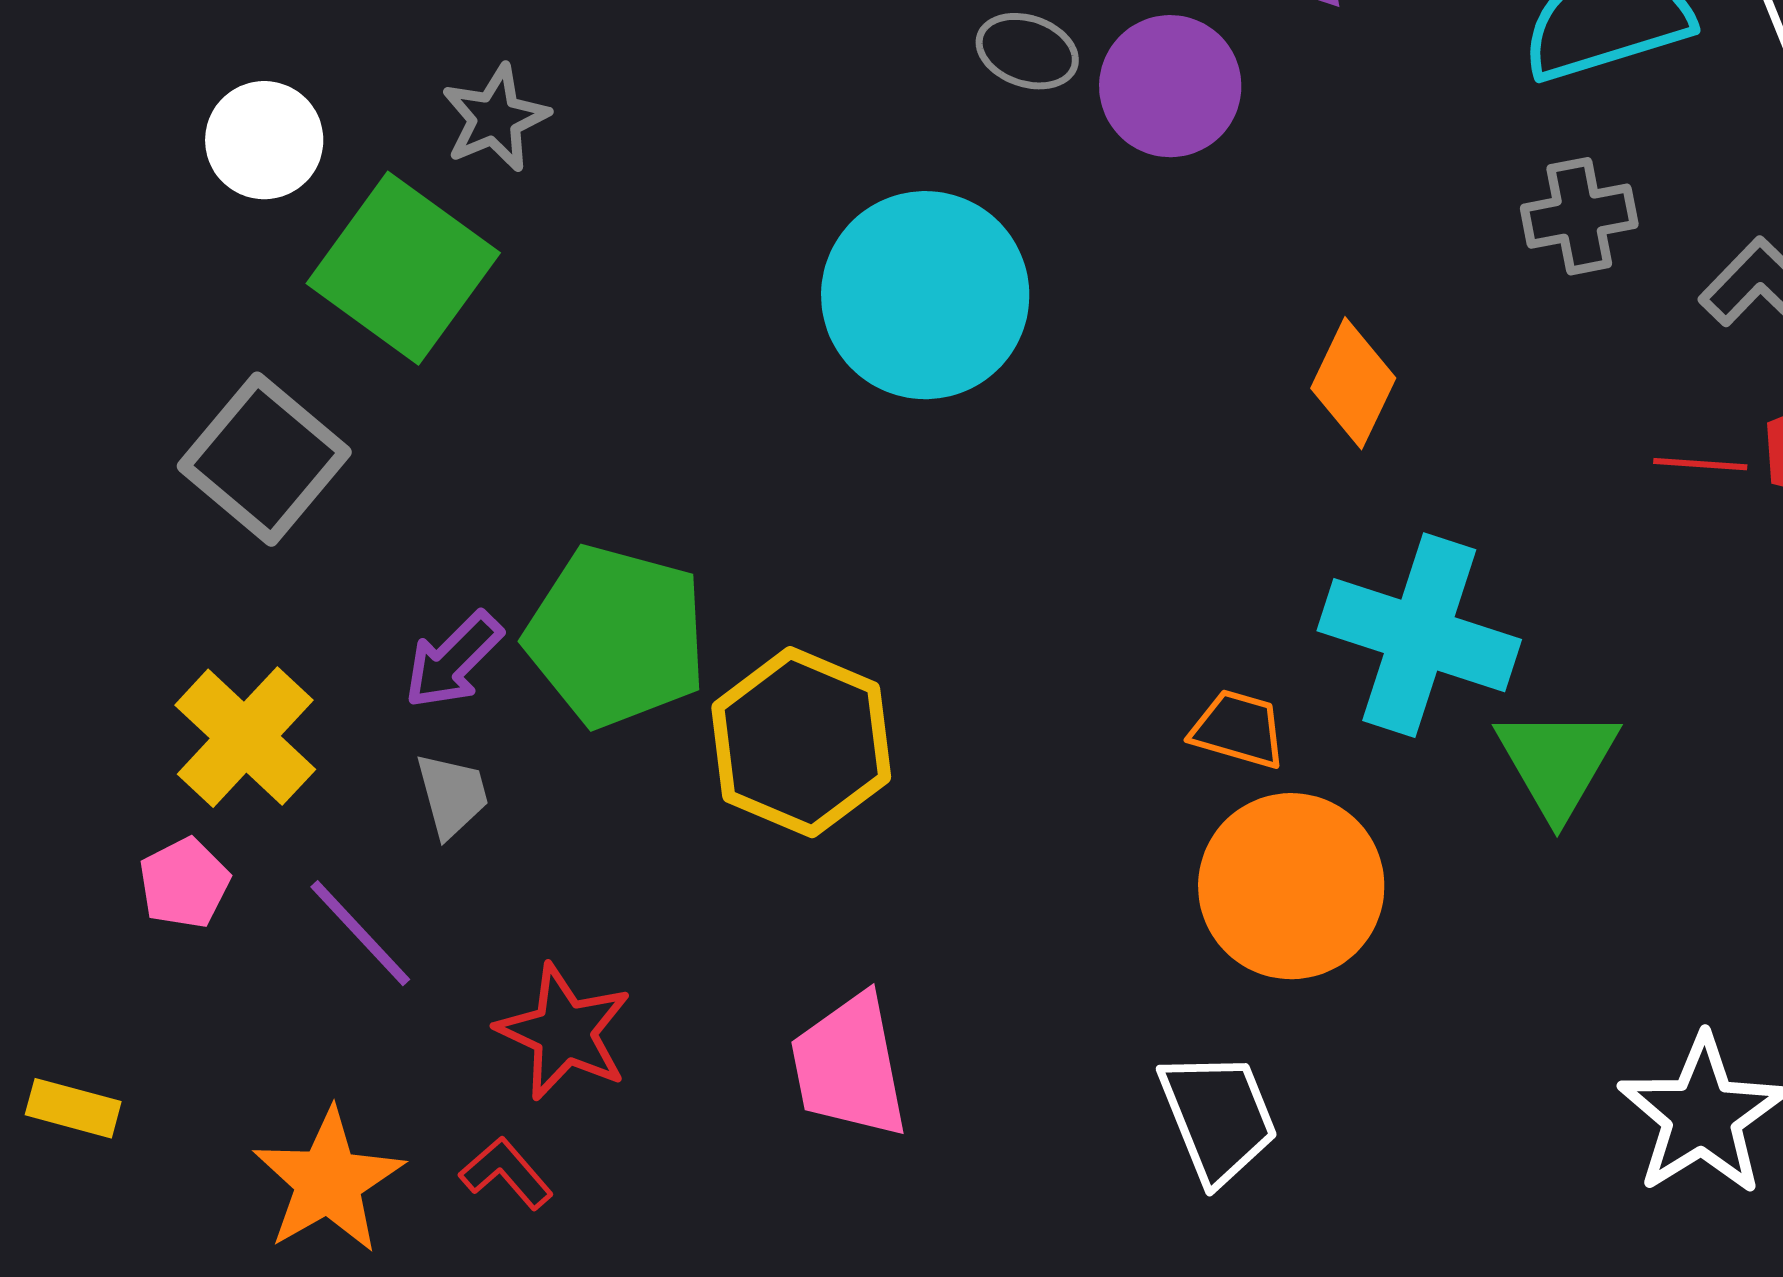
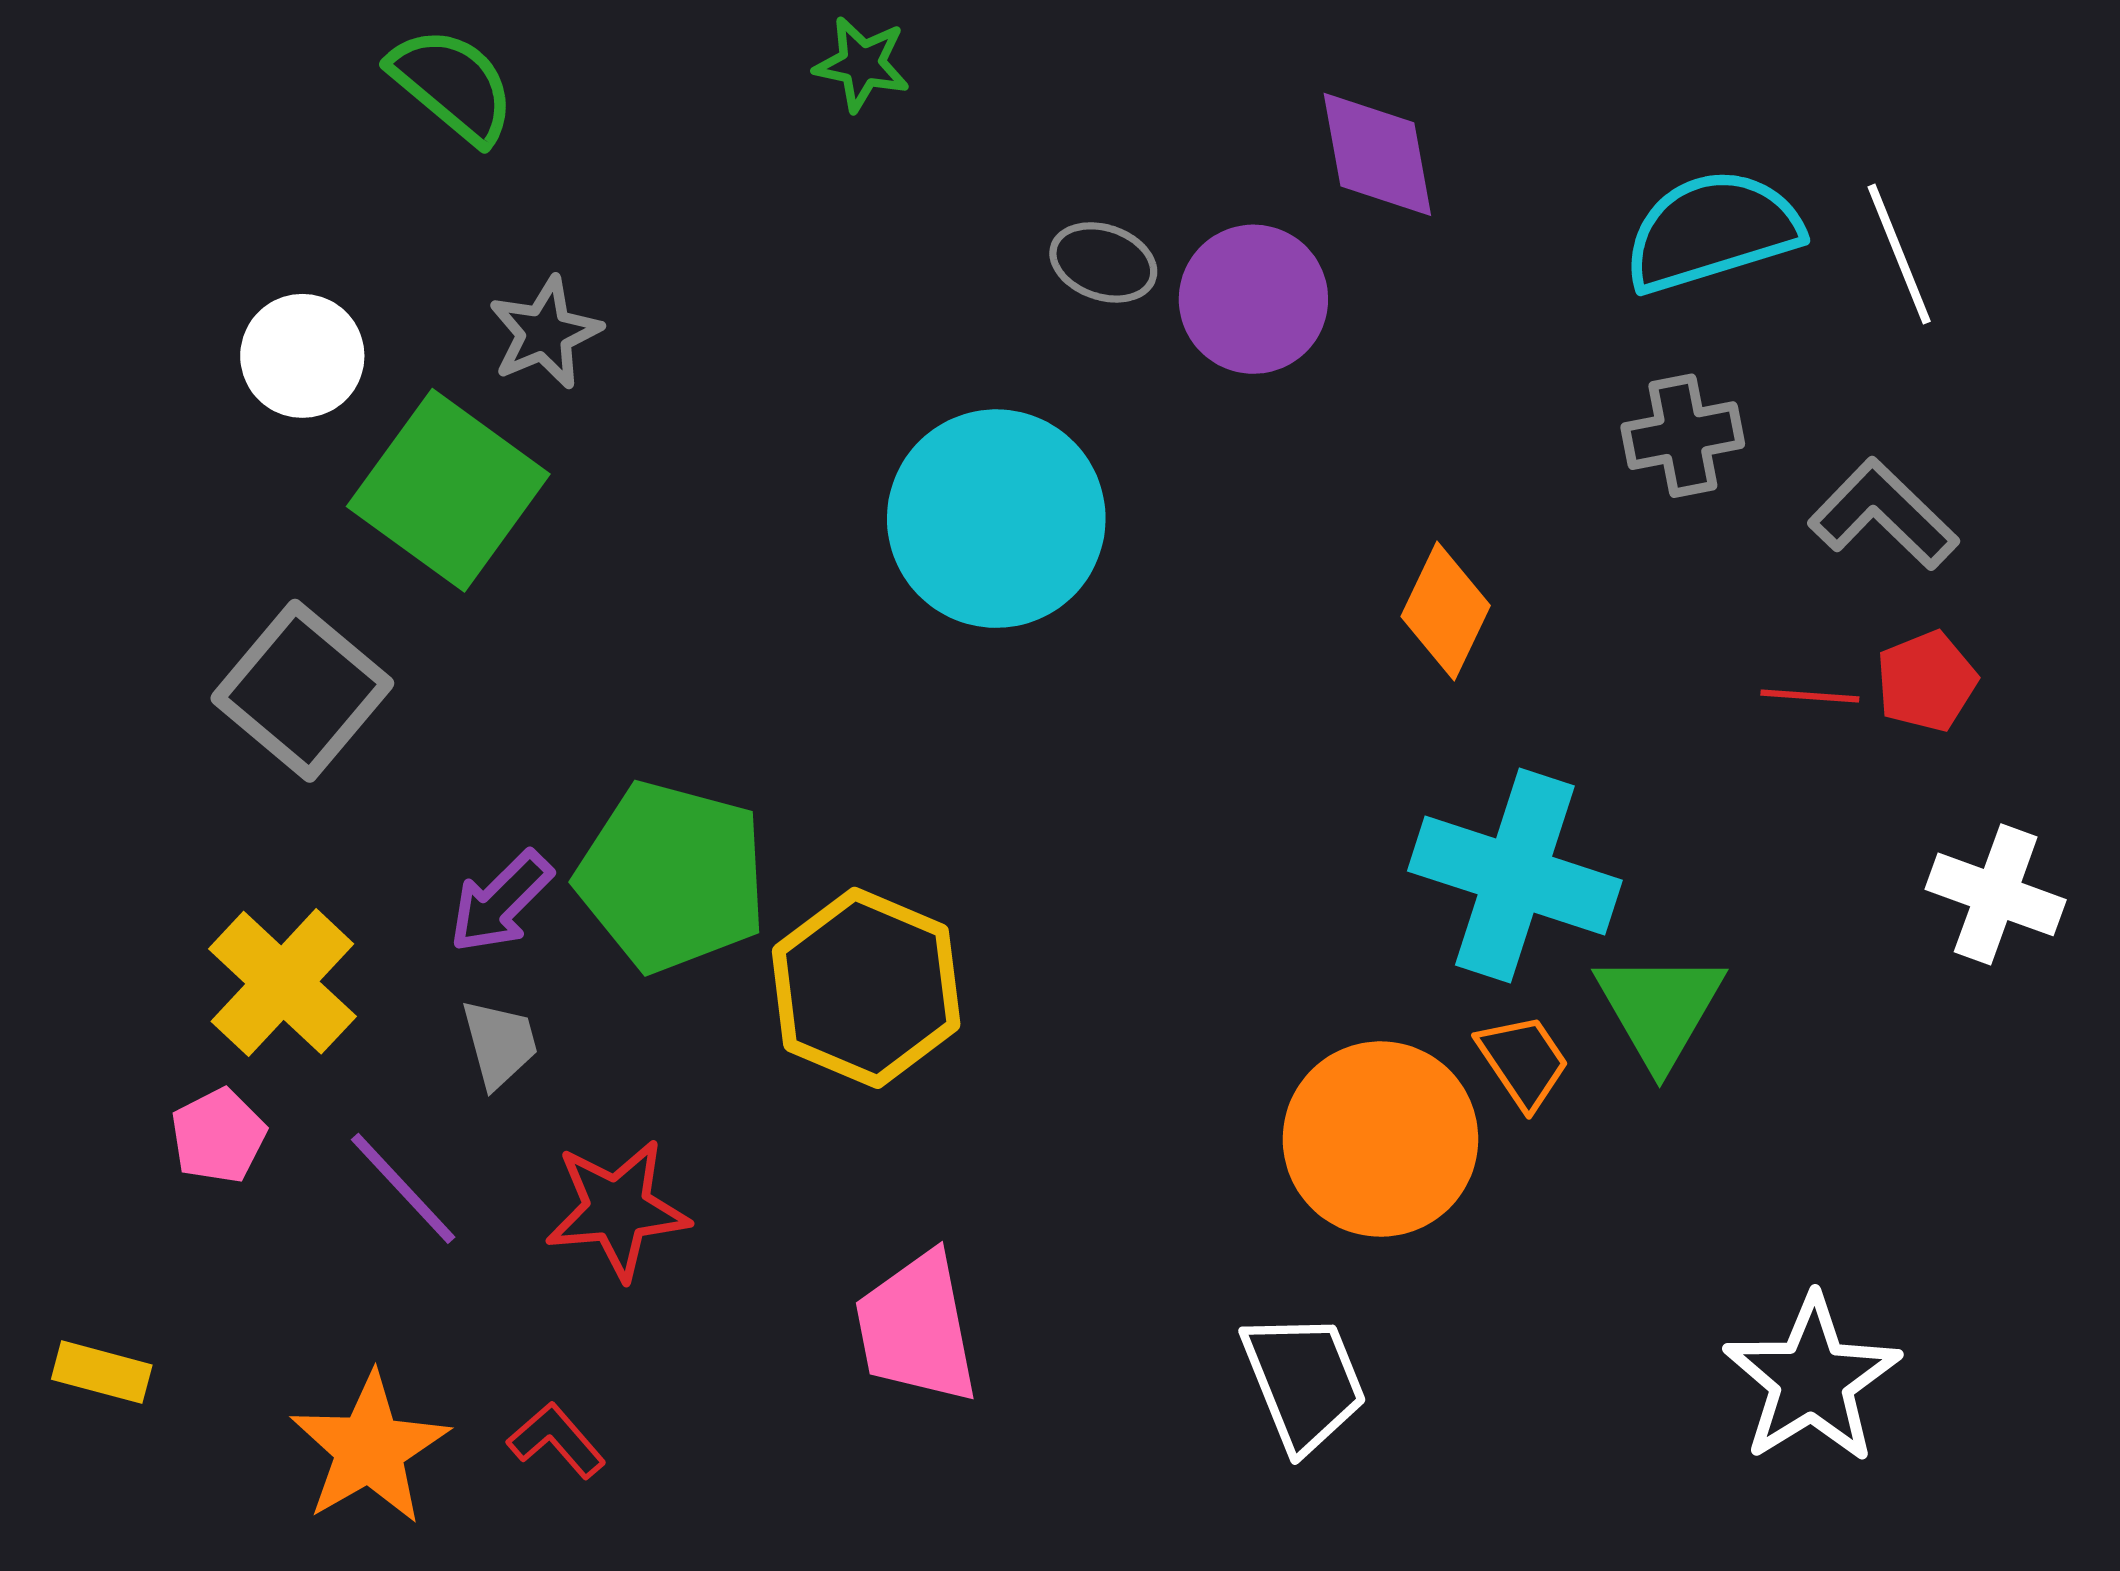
orange trapezoid: (1238, 729) -> (1523, 1061), moved, turned 40
red star: (564, 1032) -> (617, 1209), moved, turned -30

